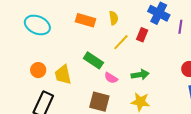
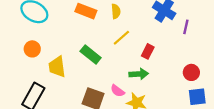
red rectangle: (142, 35) -> (148, 51), moved
orange circle: (38, 70) -> (32, 49), moved
pink semicircle: (111, 78) -> (117, 91), moved

